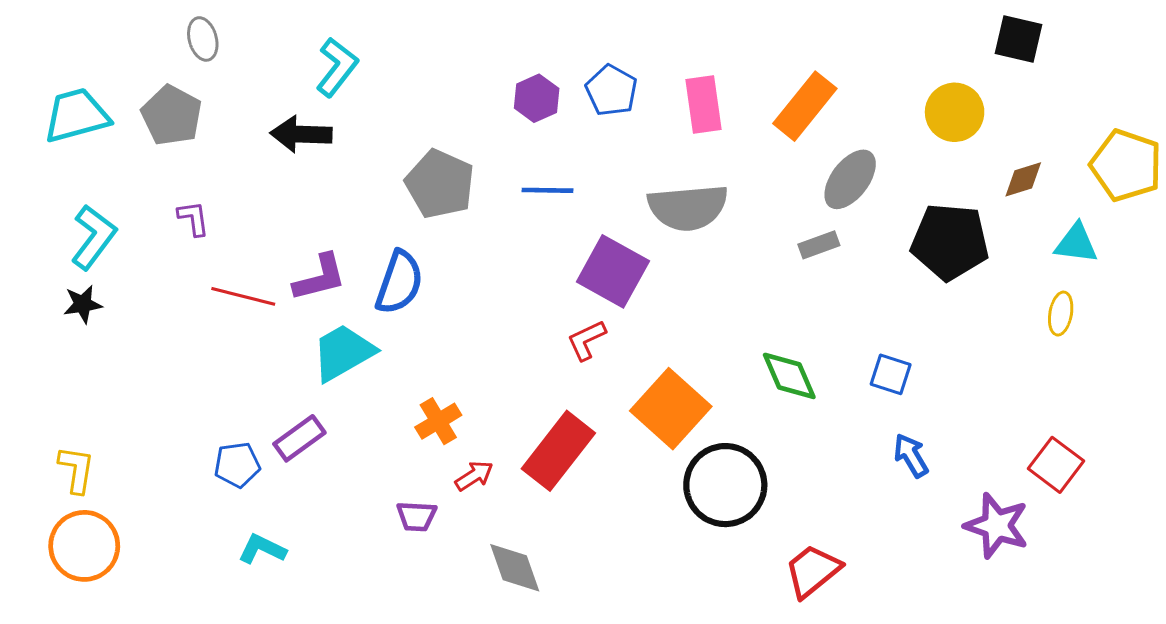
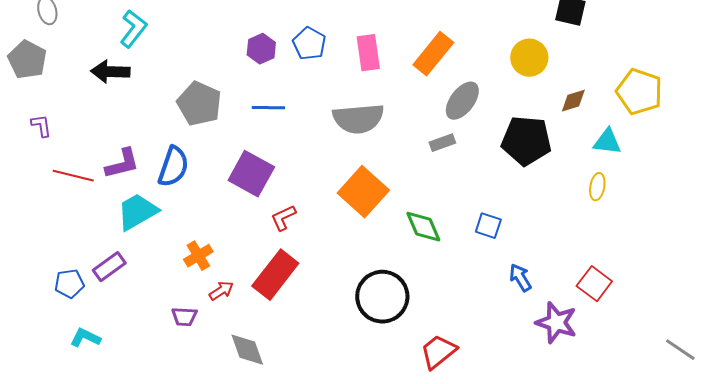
purple square: (613, 271) -> (251, 174), moved
red L-shape: (586, 340) -> (283, 218), moved
orange square: (671, 409) -> (363, 192), moved
blue arrow: (911, 455) -> (520, 278), moved

